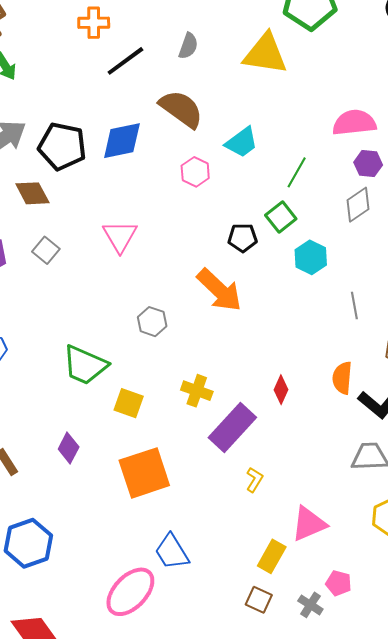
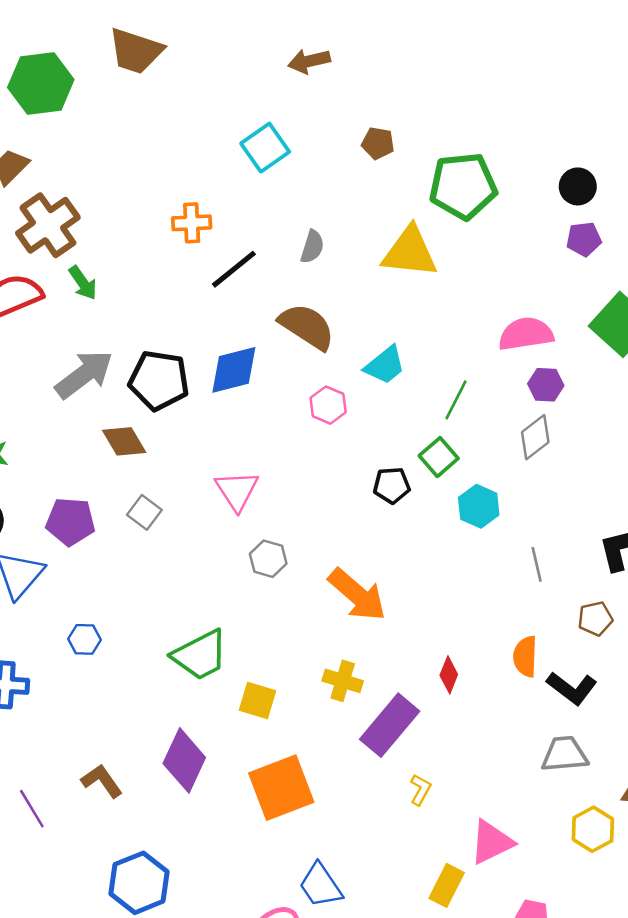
orange arrow: (219, 290) -> (357, 595), moved
gray hexagon: (152, 322) -> (268, 559), moved
green trapezoid: (85, 365) -> (200, 655), turned -48
purple diamond: (69, 448) -> (184, 760), size x1.6

